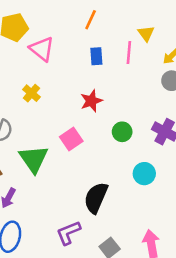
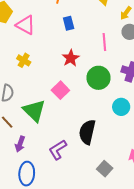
pink line: (129, 53) -> (104, 42), moved
green circle: (122, 132) -> (98, 78), size x1.5
purple L-shape: (68, 233) -> (58, 150), moved

